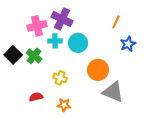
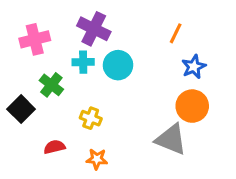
pink cross: (37, 26) -> (35, 39), moved
black square: (13, 55) -> (21, 109), moved
orange circle: (98, 70) -> (192, 106), moved

